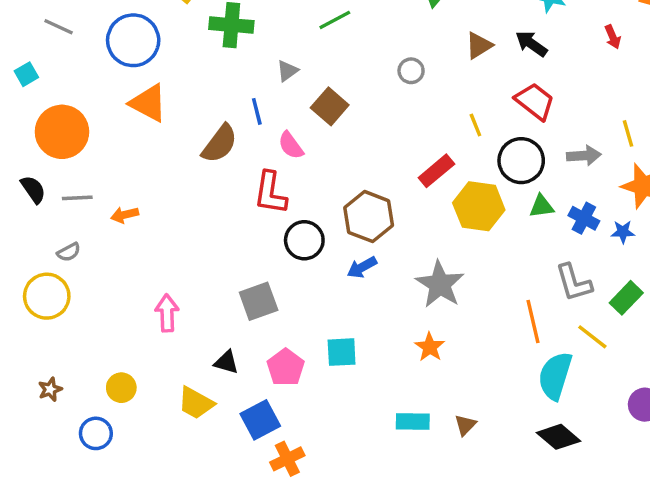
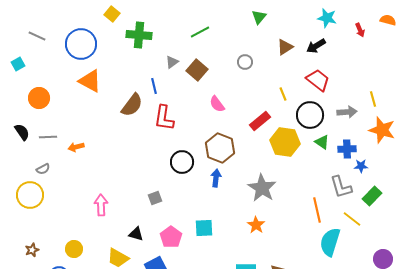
red arrow: (613, 37) -> (360, 30), moved
black arrow: (531, 44) -> (316, 46), turned -66
brown square: (330, 106) -> (197, 70), moved
orange circle: (62, 132) -> (39, 98), size x0.7
pink semicircle: (291, 145) -> (217, 104), moved
red L-shape: (270, 193) -> (164, 118), moved
green triangle: (542, 206) -> (322, 142), turned 42
blue cross: (584, 218) -> (347, 149), turned -30
blue star: (623, 232) -> (361, 166), moved
blue arrow: (362, 267) -> (216, 178), turned 126
gray square: (259, 301) -> (155, 198), size x0.6

